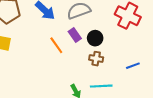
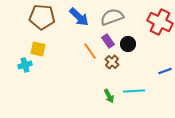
brown cross: (96, 59) -> (112, 62), moved, turned 32

